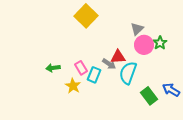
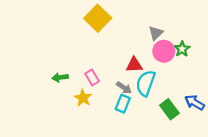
gray arrow: (109, 64) -> (124, 88), moved
cyan rectangle: (94, 75) -> (123, 104), moved

